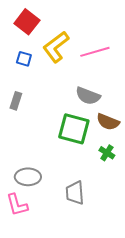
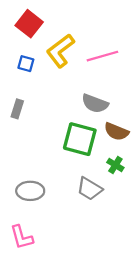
gray trapezoid: (75, 193) -> (90, 189), moved, turned -55
pink L-shape: (17, 205) -> (22, 237), moved

